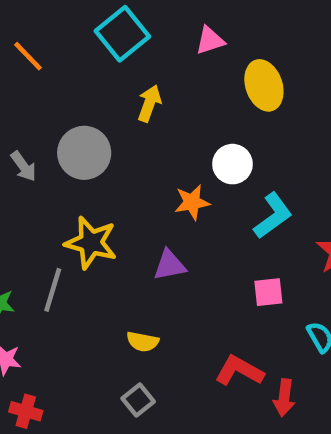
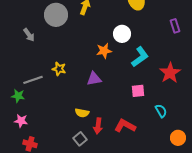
gray circle: (84, 153) -> (56, 15), moved
yellow star: (91, 243) -> (59, 69), size x0.6
gray line: (53, 290) -> (33, 80), moved, turned 54
red arrow: (284, 398) -> (98, 126), moved

